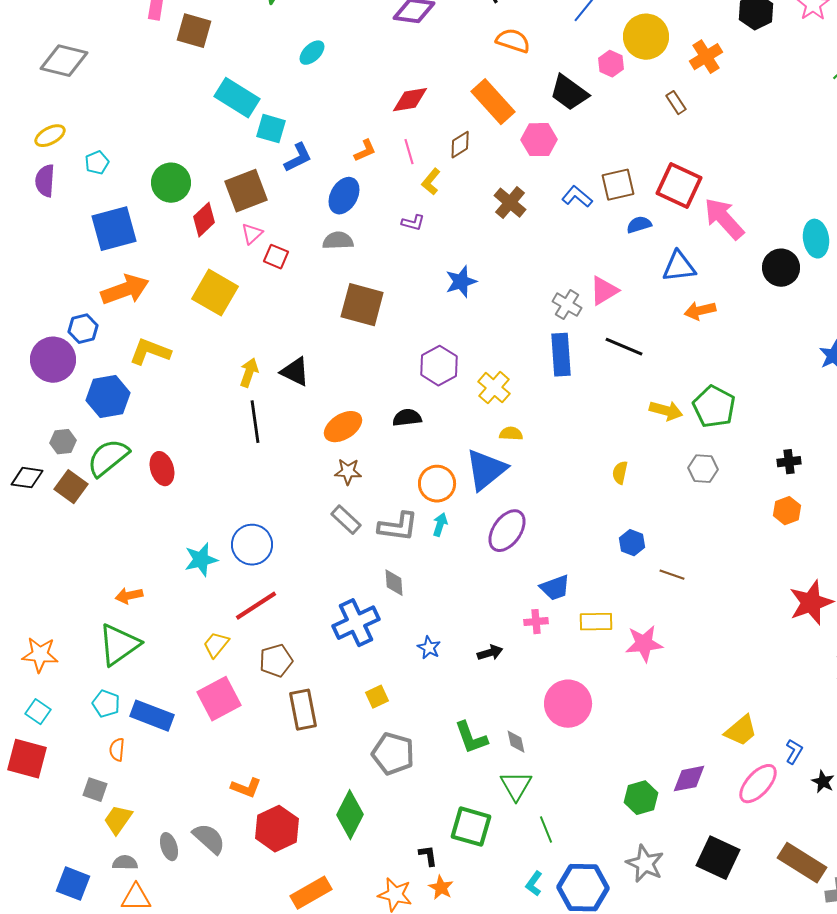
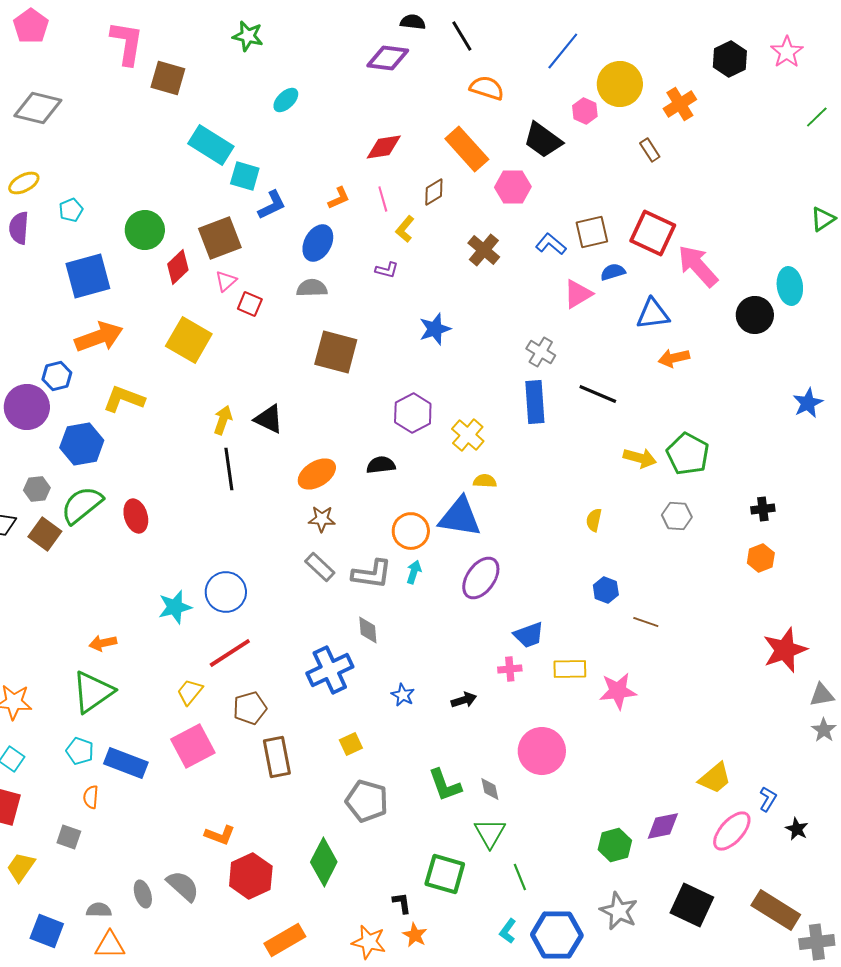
pink triangle: (604, 291) -> (578, 294), moved
blue triangle: (486, 470) -> (460, 517), turned 48
yellow trapezoid: (118, 820) -> (21, 867), moved

